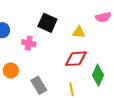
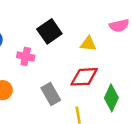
black square: (47, 23) -> (49, 31), turned 30
gray rectangle: (39, 85) -> (51, 94), moved

